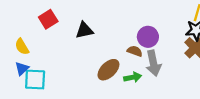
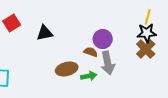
brown ellipse: (108, 70) -> (67, 69), turned 30

